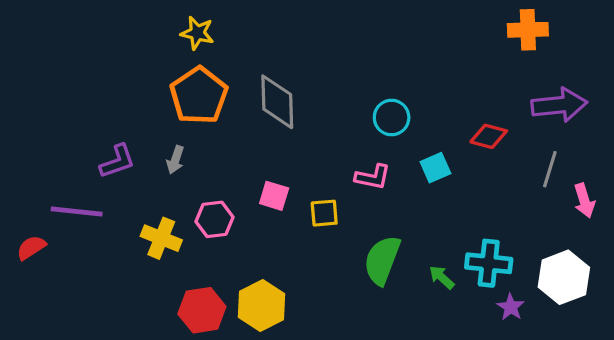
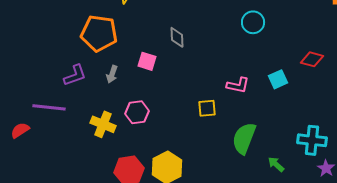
orange pentagon: (199, 96) -> (99, 33), moved, turned -30
gray diamond: (277, 102) -> (177, 37), size x0.6
cyan circle: (392, 117) -> (253, 22), moved
pink square: (274, 196) -> (147, 61), moved
green arrow: (442, 277) -> (276, 164), moved

